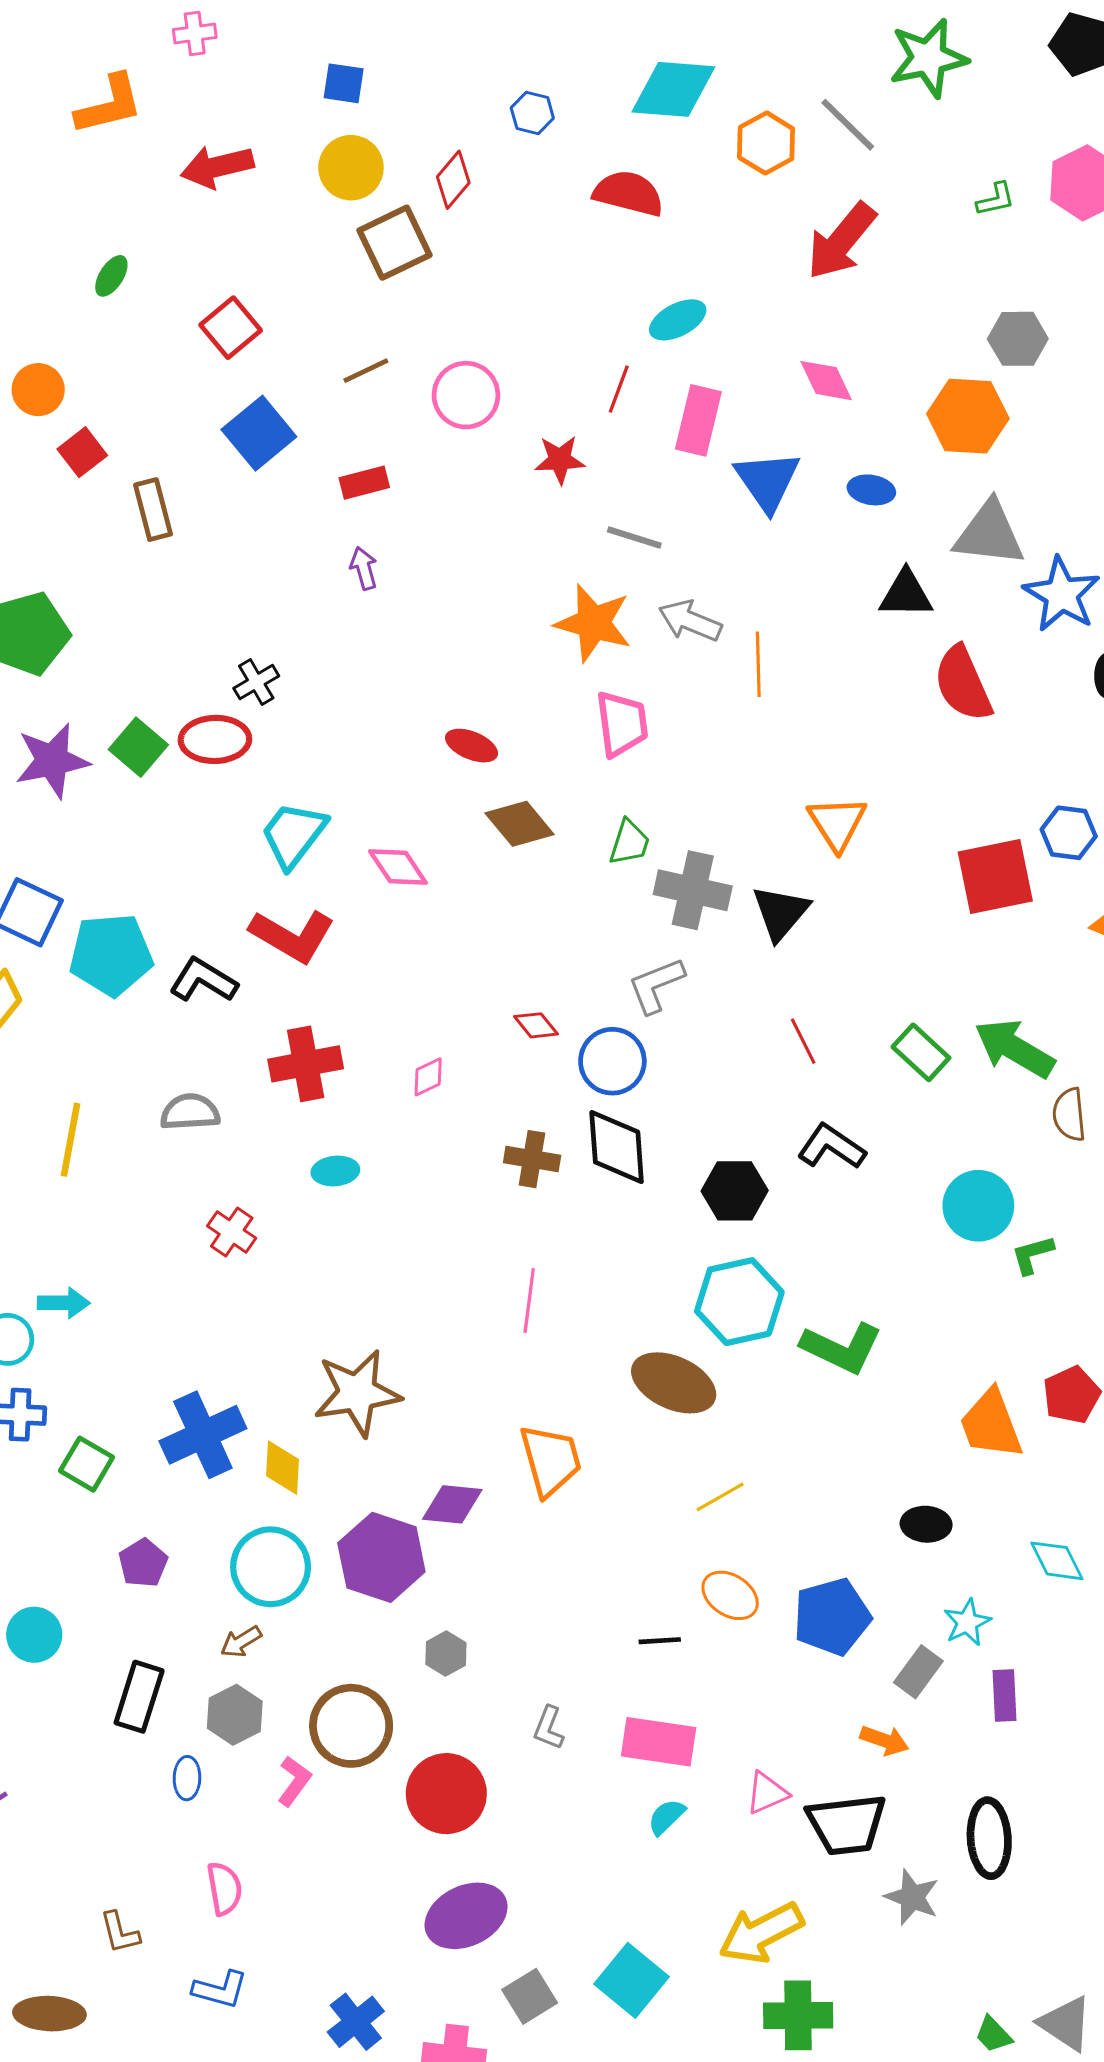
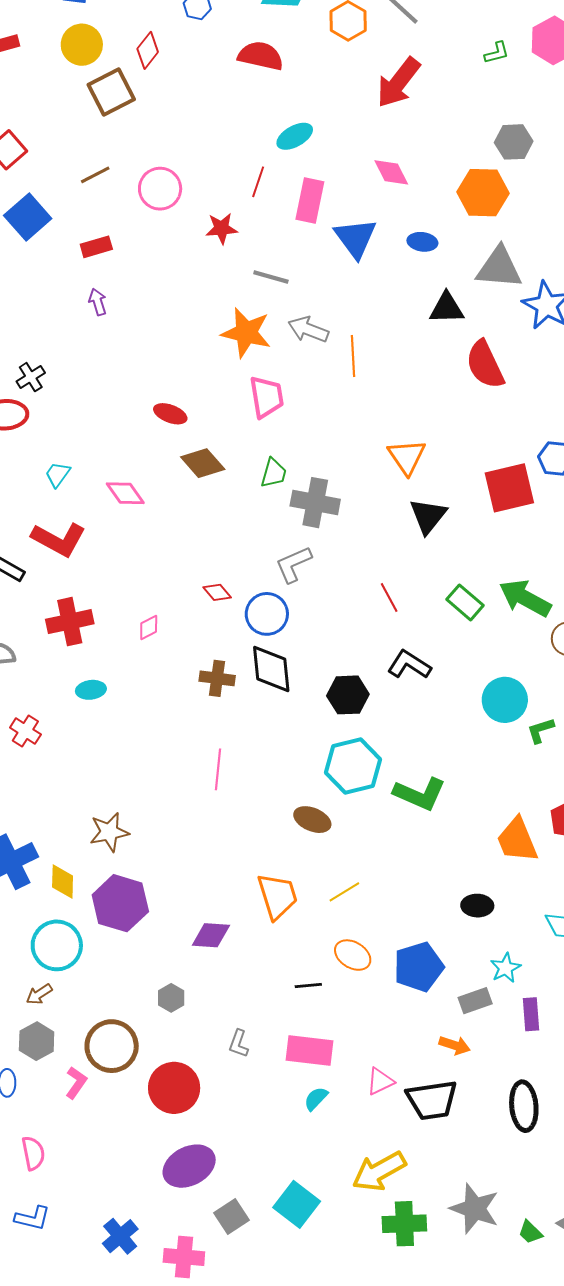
cyan trapezoid: (293, 835) -> (58, 474), size x0.6
black triangle: (781, 913) -> (428, 516), moved
brown ellipse: (674, 1383) -> (312, 820), size x0.7
brown star: (357, 1393) -> (109, 832), size x0.7
orange trapezoid: (551, 1460) -> (277, 896), moved
purple diamond: (452, 1504) -> (211, 935), moved
purple hexagon: (381, 1557) -> (120, 903), moved
gray rectangle: (918, 1672) -> (475, 1001), turned 36
gray star: (912, 1897) -> (475, 1209), moved, size x1.4

